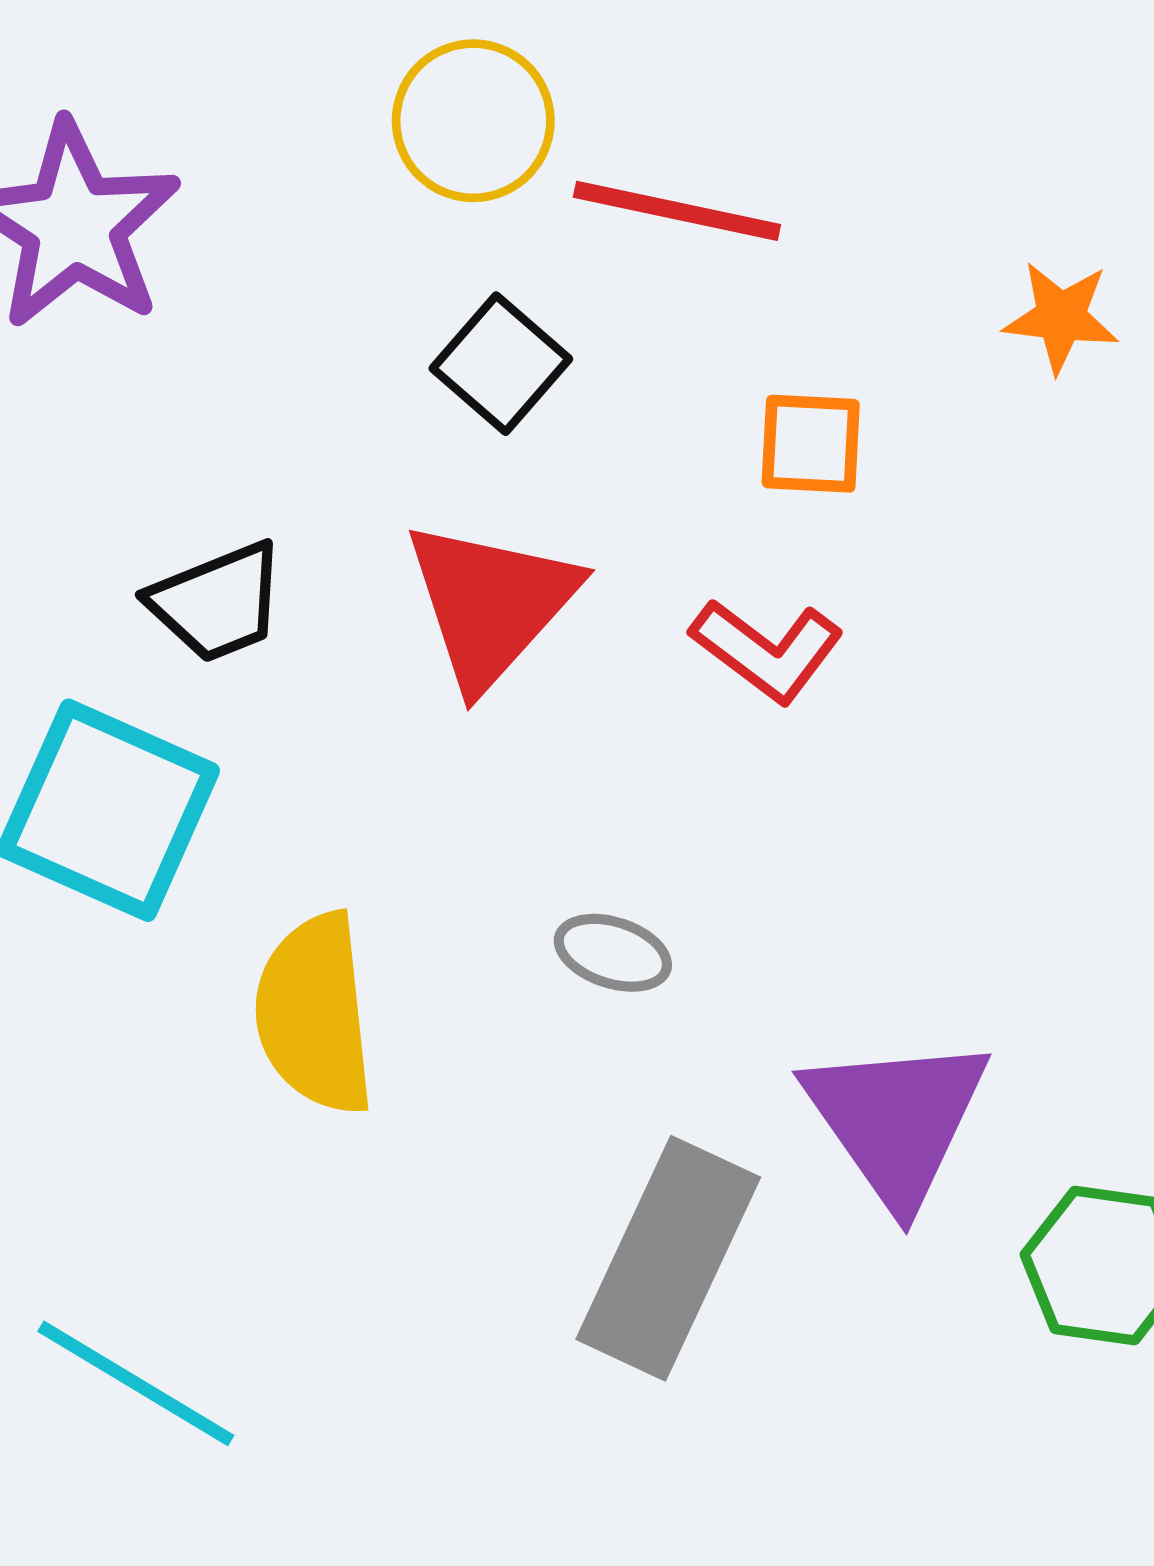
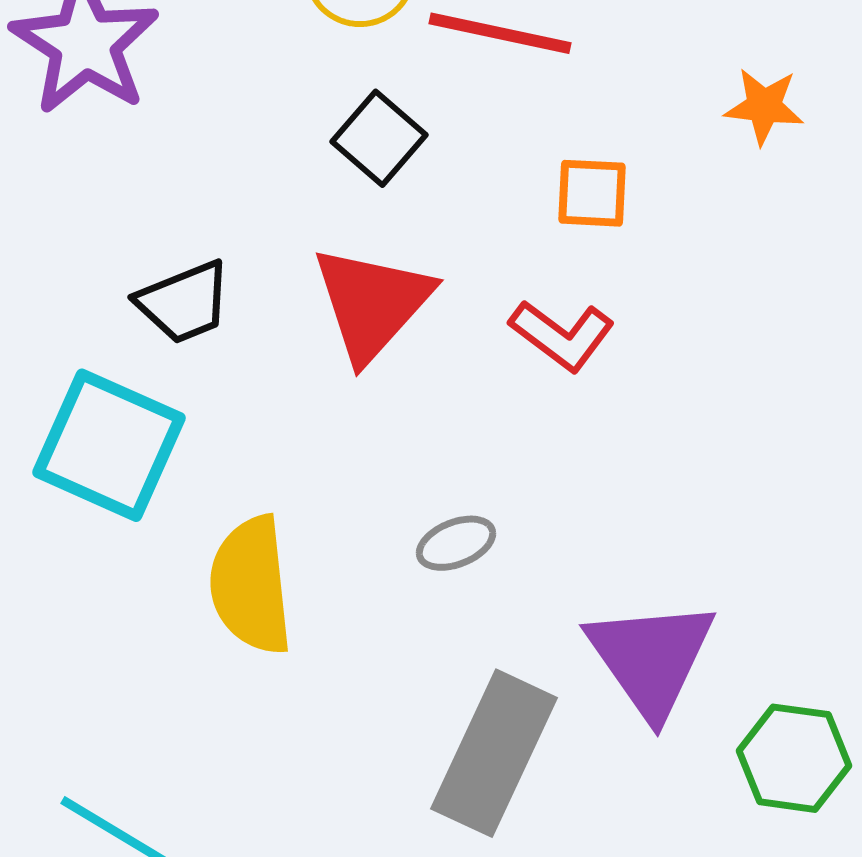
gray ellipse: (613, 953) -> (456, 543), turned -40

